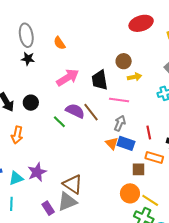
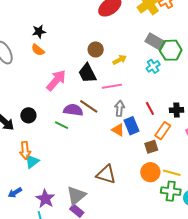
black star: (28, 59) -> (39, 32), moved
brown circle: (124, 61) -> (96, 49), moved
blue rectangle: (126, 143) -> (132, 126), turned 66
orange rectangle: (154, 158) -> (163, 131), turned -54
purple star: (37, 172) -> (45, 199), moved
cyan triangle: (16, 178) -> (32, 161), moved
brown triangle: (73, 184) -> (106, 174), moved
gray triangle: (67, 202) -> (76, 196), moved

